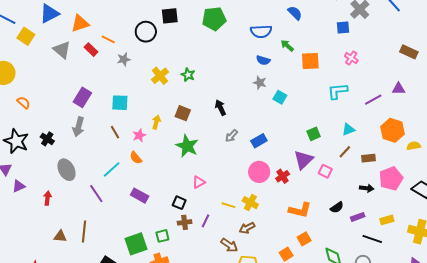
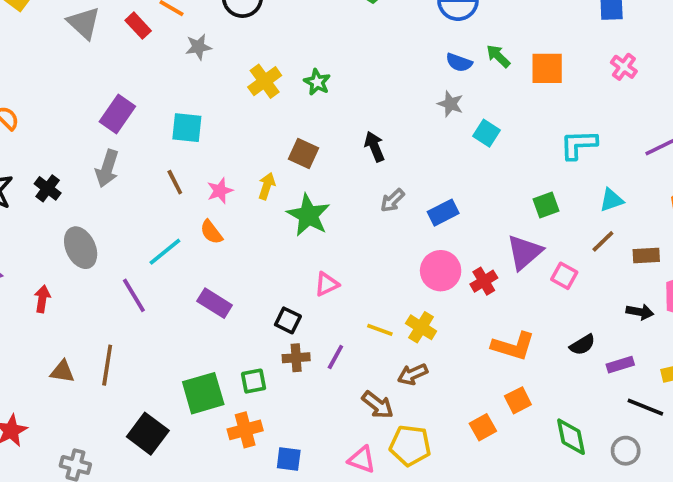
green arrow: (287, 46) -> (498, 56), moved
cyan L-shape: (338, 91) -> (579, 144), moved
yellow arrow: (156, 122) -> (267, 186), moved

